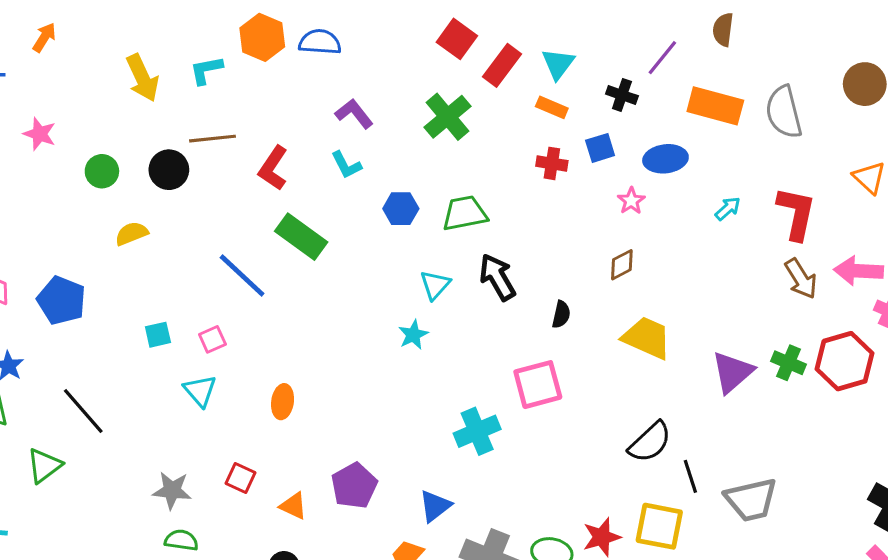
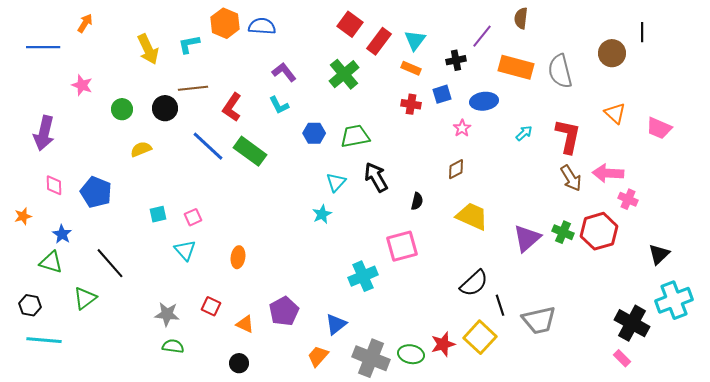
black cross: (622, 95) -> (456, 60), turned -30
blue line: (242, 276) -> (208, 146), moved
yellow square: (659, 526) -> (480, 337), turned 32

